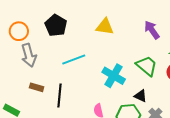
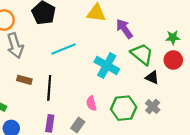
purple arrow: (152, 30) -> (124, 29), moved
black triangle: (140, 96) -> (152, 78), moved

